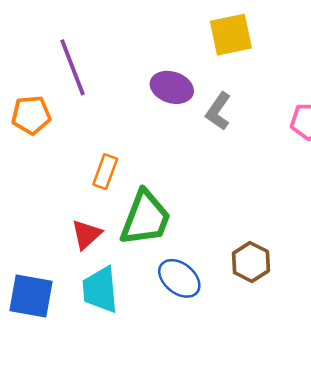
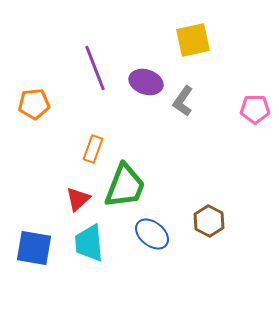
purple line: (73, 67) -> (95, 68), moved

